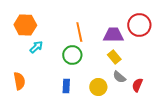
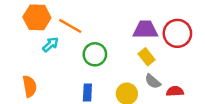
red circle: (139, 25) -> (177, 33), moved
orange line: (79, 32) -> (70, 26), moved, turned -48
red semicircle: (137, 85) -> (175, 91), turned 64

